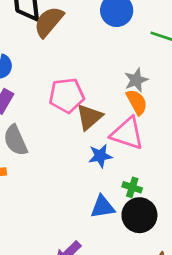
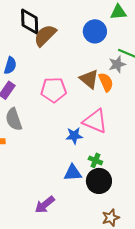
gray star: (136, 80) -> (117, 64), moved
orange semicircle: (137, 102) -> (106, 82), moved
brown triangle: (89, 117) -> (89, 79), moved, turned -45

